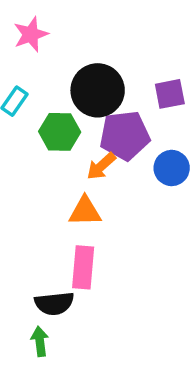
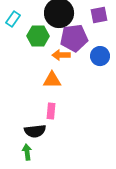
orange arrow: (101, 166) -> (61, 55), turned 42
pink rectangle: (83, 267) -> (51, 111), size x0.7

